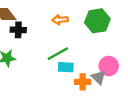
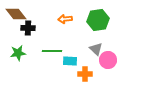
green line: (58, 54) -> (52, 51), moved, turned 30
gray triangle: (99, 77) -> (96, 49), moved

